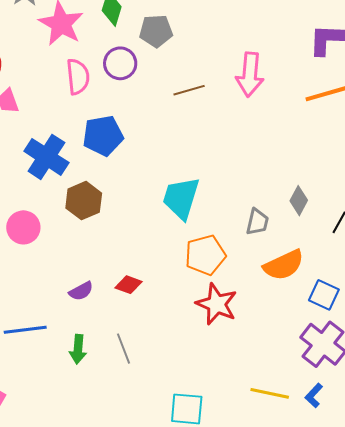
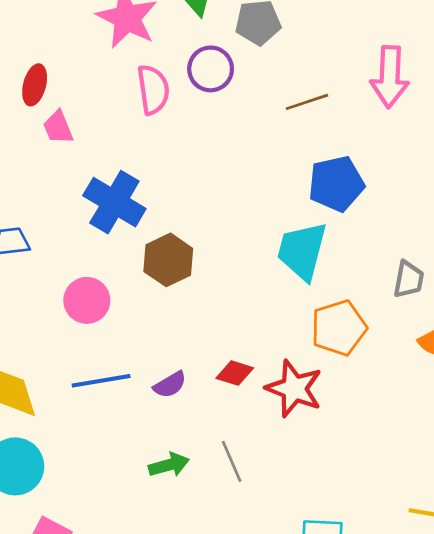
blue pentagon: (103, 136) -> (336, 184), moved
red star: (217, 304) -> (294, 389), moved
blue line: (25, 330) -> (101, 381), moved
green arrow: (78, 349) -> (169, 465), turned -108

